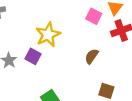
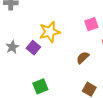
pink square: (94, 16) -> (91, 24), turned 32

